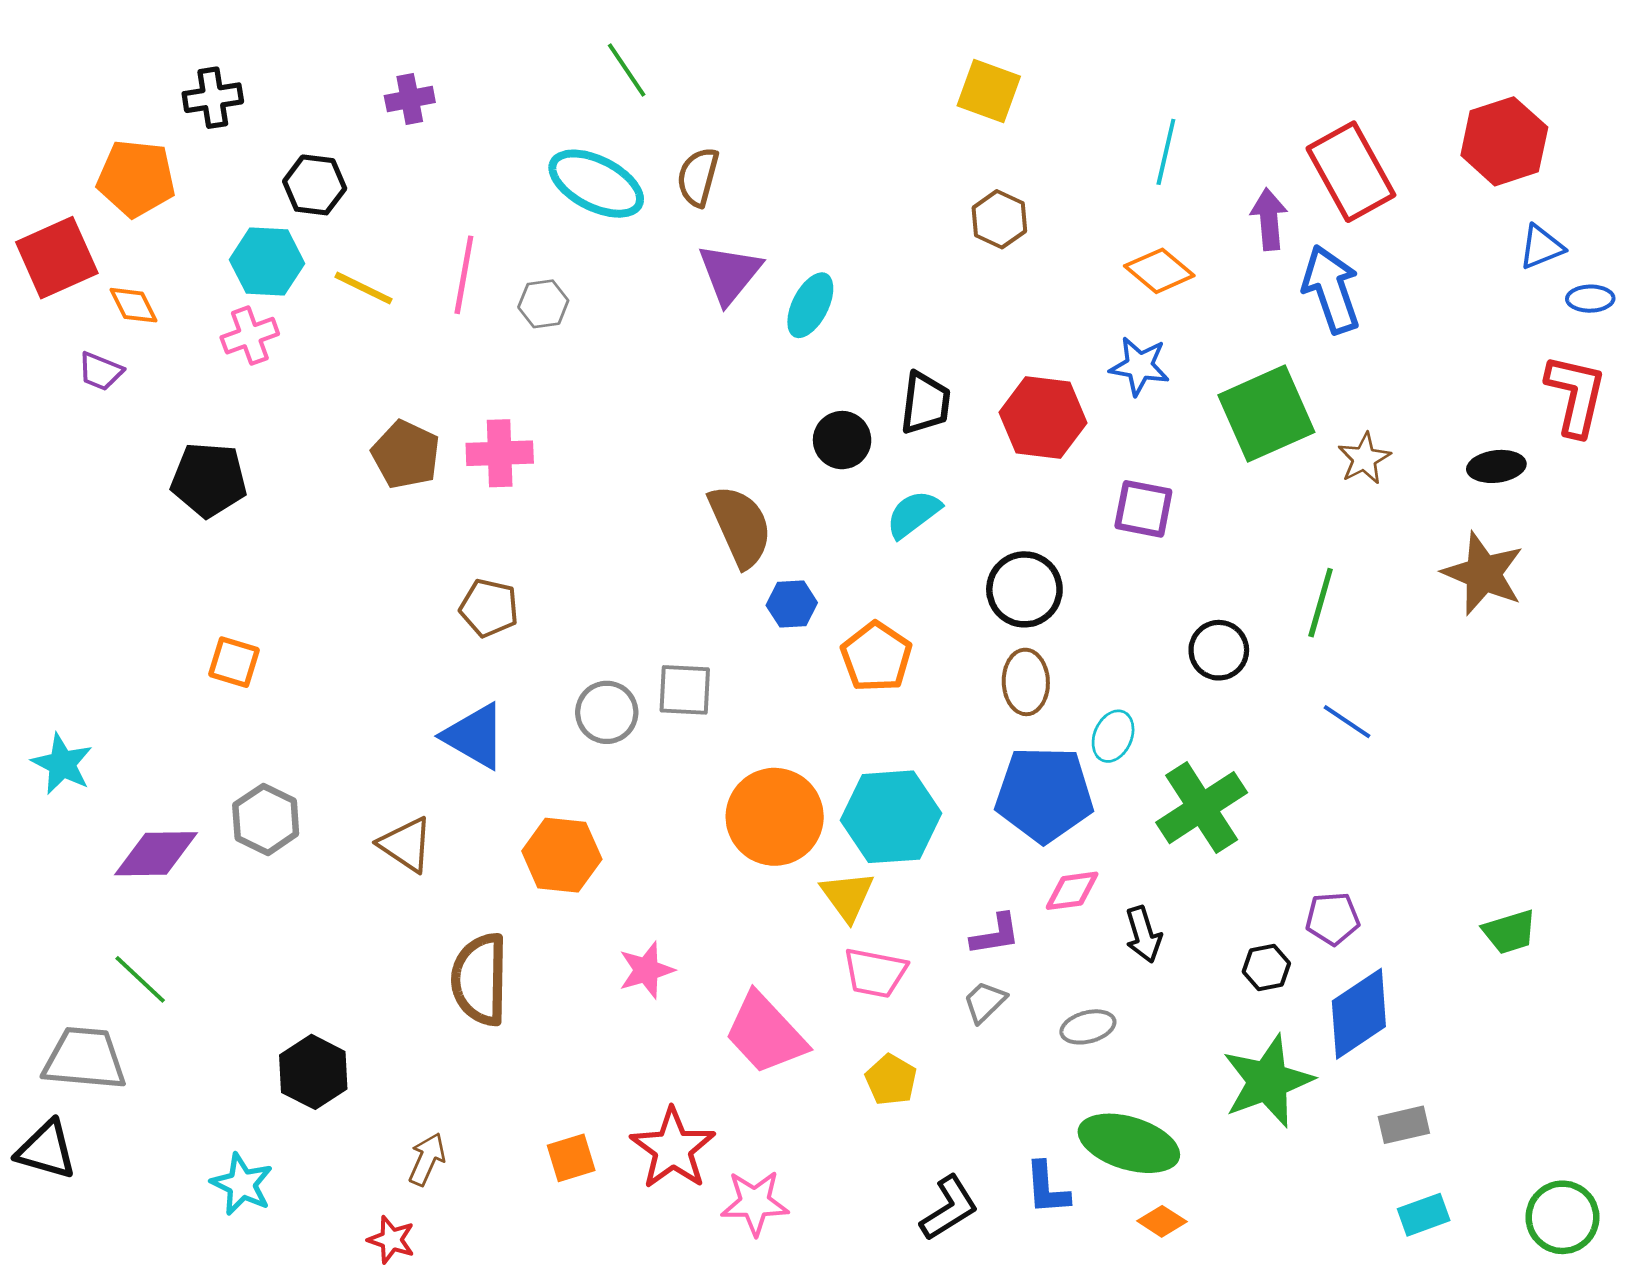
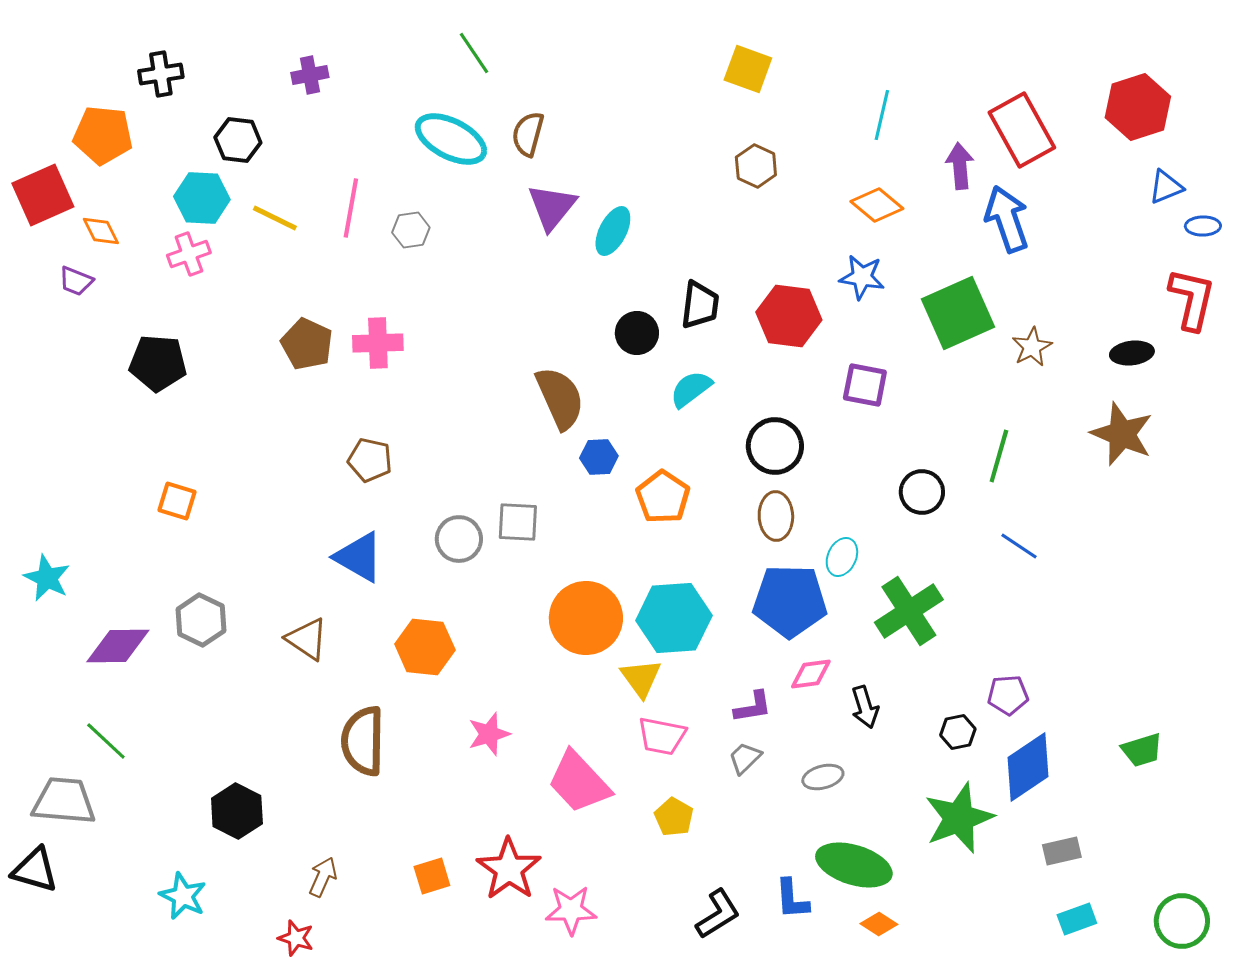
green trapezoid: (1510, 932) -> (1142, 750), moved

